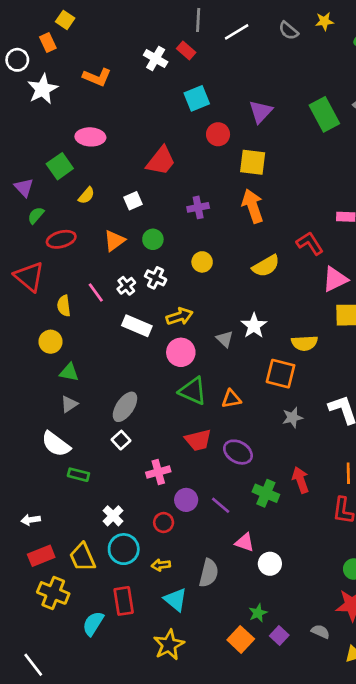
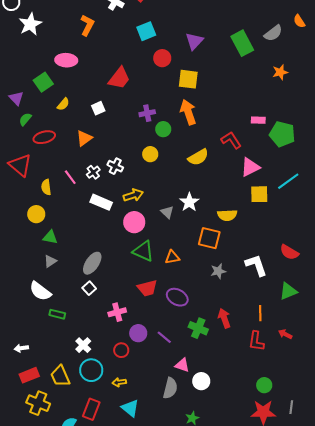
orange L-shape: (97, 77) -> (87, 25), moved, turned -85
green circle: (153, 239) -> (163, 129), moved
gray semicircle: (209, 573) -> (170, 388), moved
red rectangle: (124, 601) -> (91, 409), turned 30

